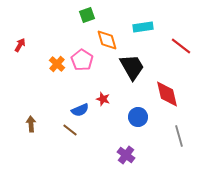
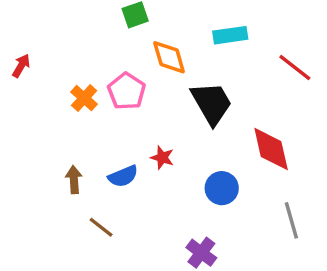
brown arrow: (31, 124) -> (74, 180), moved
brown line: (70, 130) -> (101, 227), moved

